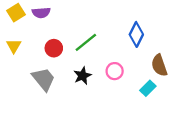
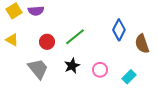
yellow triangle: (14, 46) -> (12, 40), turned -32
brown semicircle: (159, 65) -> (142, 44), moved
pink circle: (115, 71) -> (100, 70), moved

